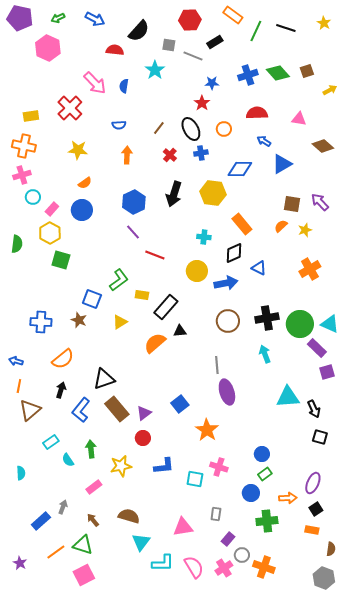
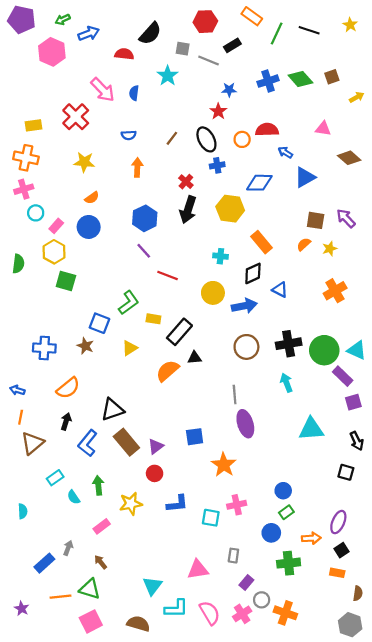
blue arrow: (95, 19) -> (89, 34), moved, turned -48
red semicircle: (257, 113) -> (267, 130), moved
red cross: (170, 155) -> (186, 182), moved
blue square: (180, 404) -> (195, 437), turned 30
black arrow: (314, 409) -> (357, 441), moved
pink cross: (219, 467) -> (237, 505), turned -30
brown semicircle: (129, 516) -> (138, 624), moved
orange line: (56, 552) -> (61, 597), turned 30

